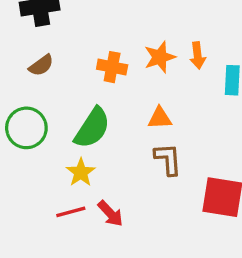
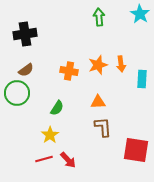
green circle: (26, 128) -> (17, 93), moved
green semicircle: (92, 128) -> (57, 108), size x0.6

